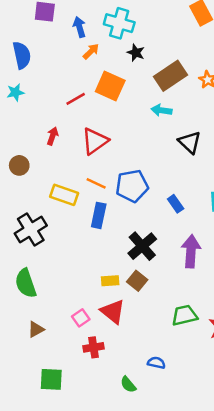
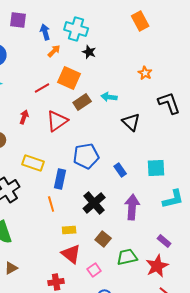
brown rectangle: (170, 76) -> (82, 102), moved, size x0.7
orange line: (96, 183) -> (51, 204), moved, turned 49
brown square: (137, 281) -> (103, 239), moved
pink square: (81, 318) -> (94, 270), moved

